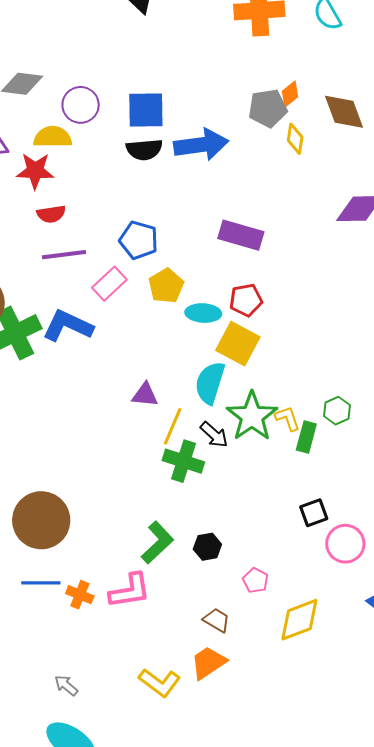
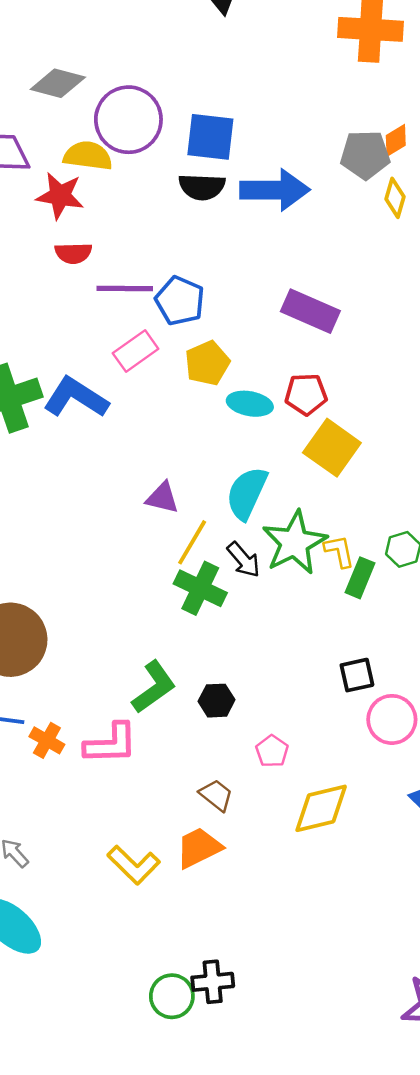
purple circle: (81, 105) -> (128, 120), size x1.4
purple line: (64, 255) -> (125, 288), moved
yellow square: (238, 344) -> (332, 448), moved

